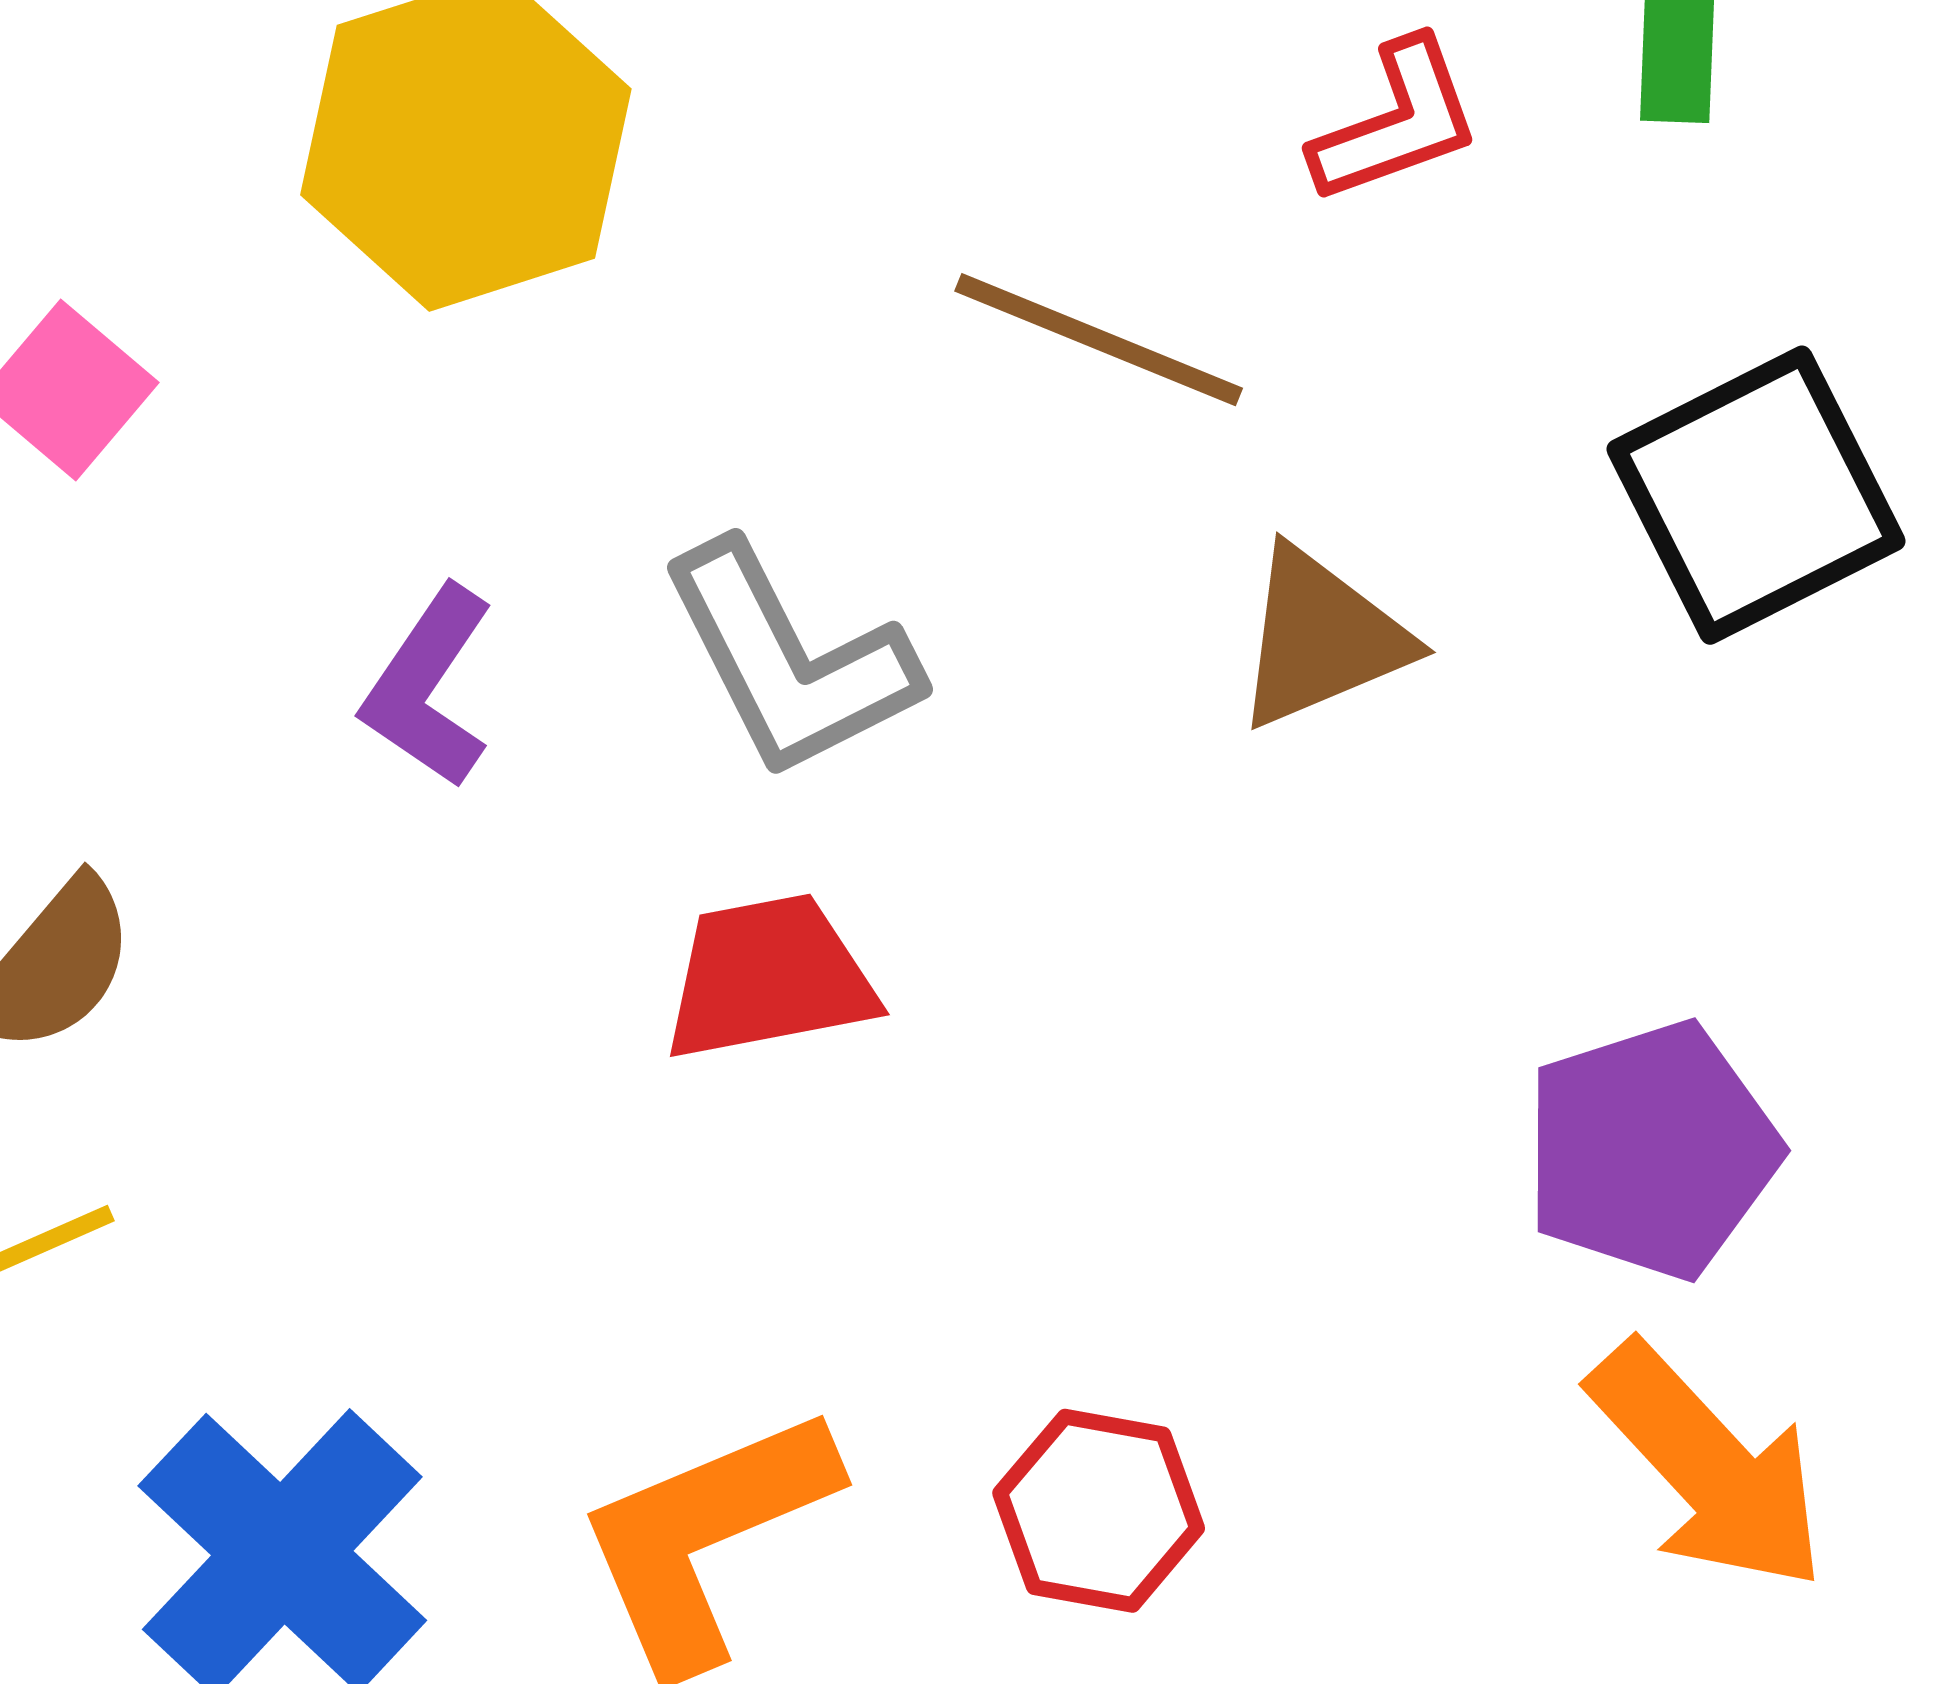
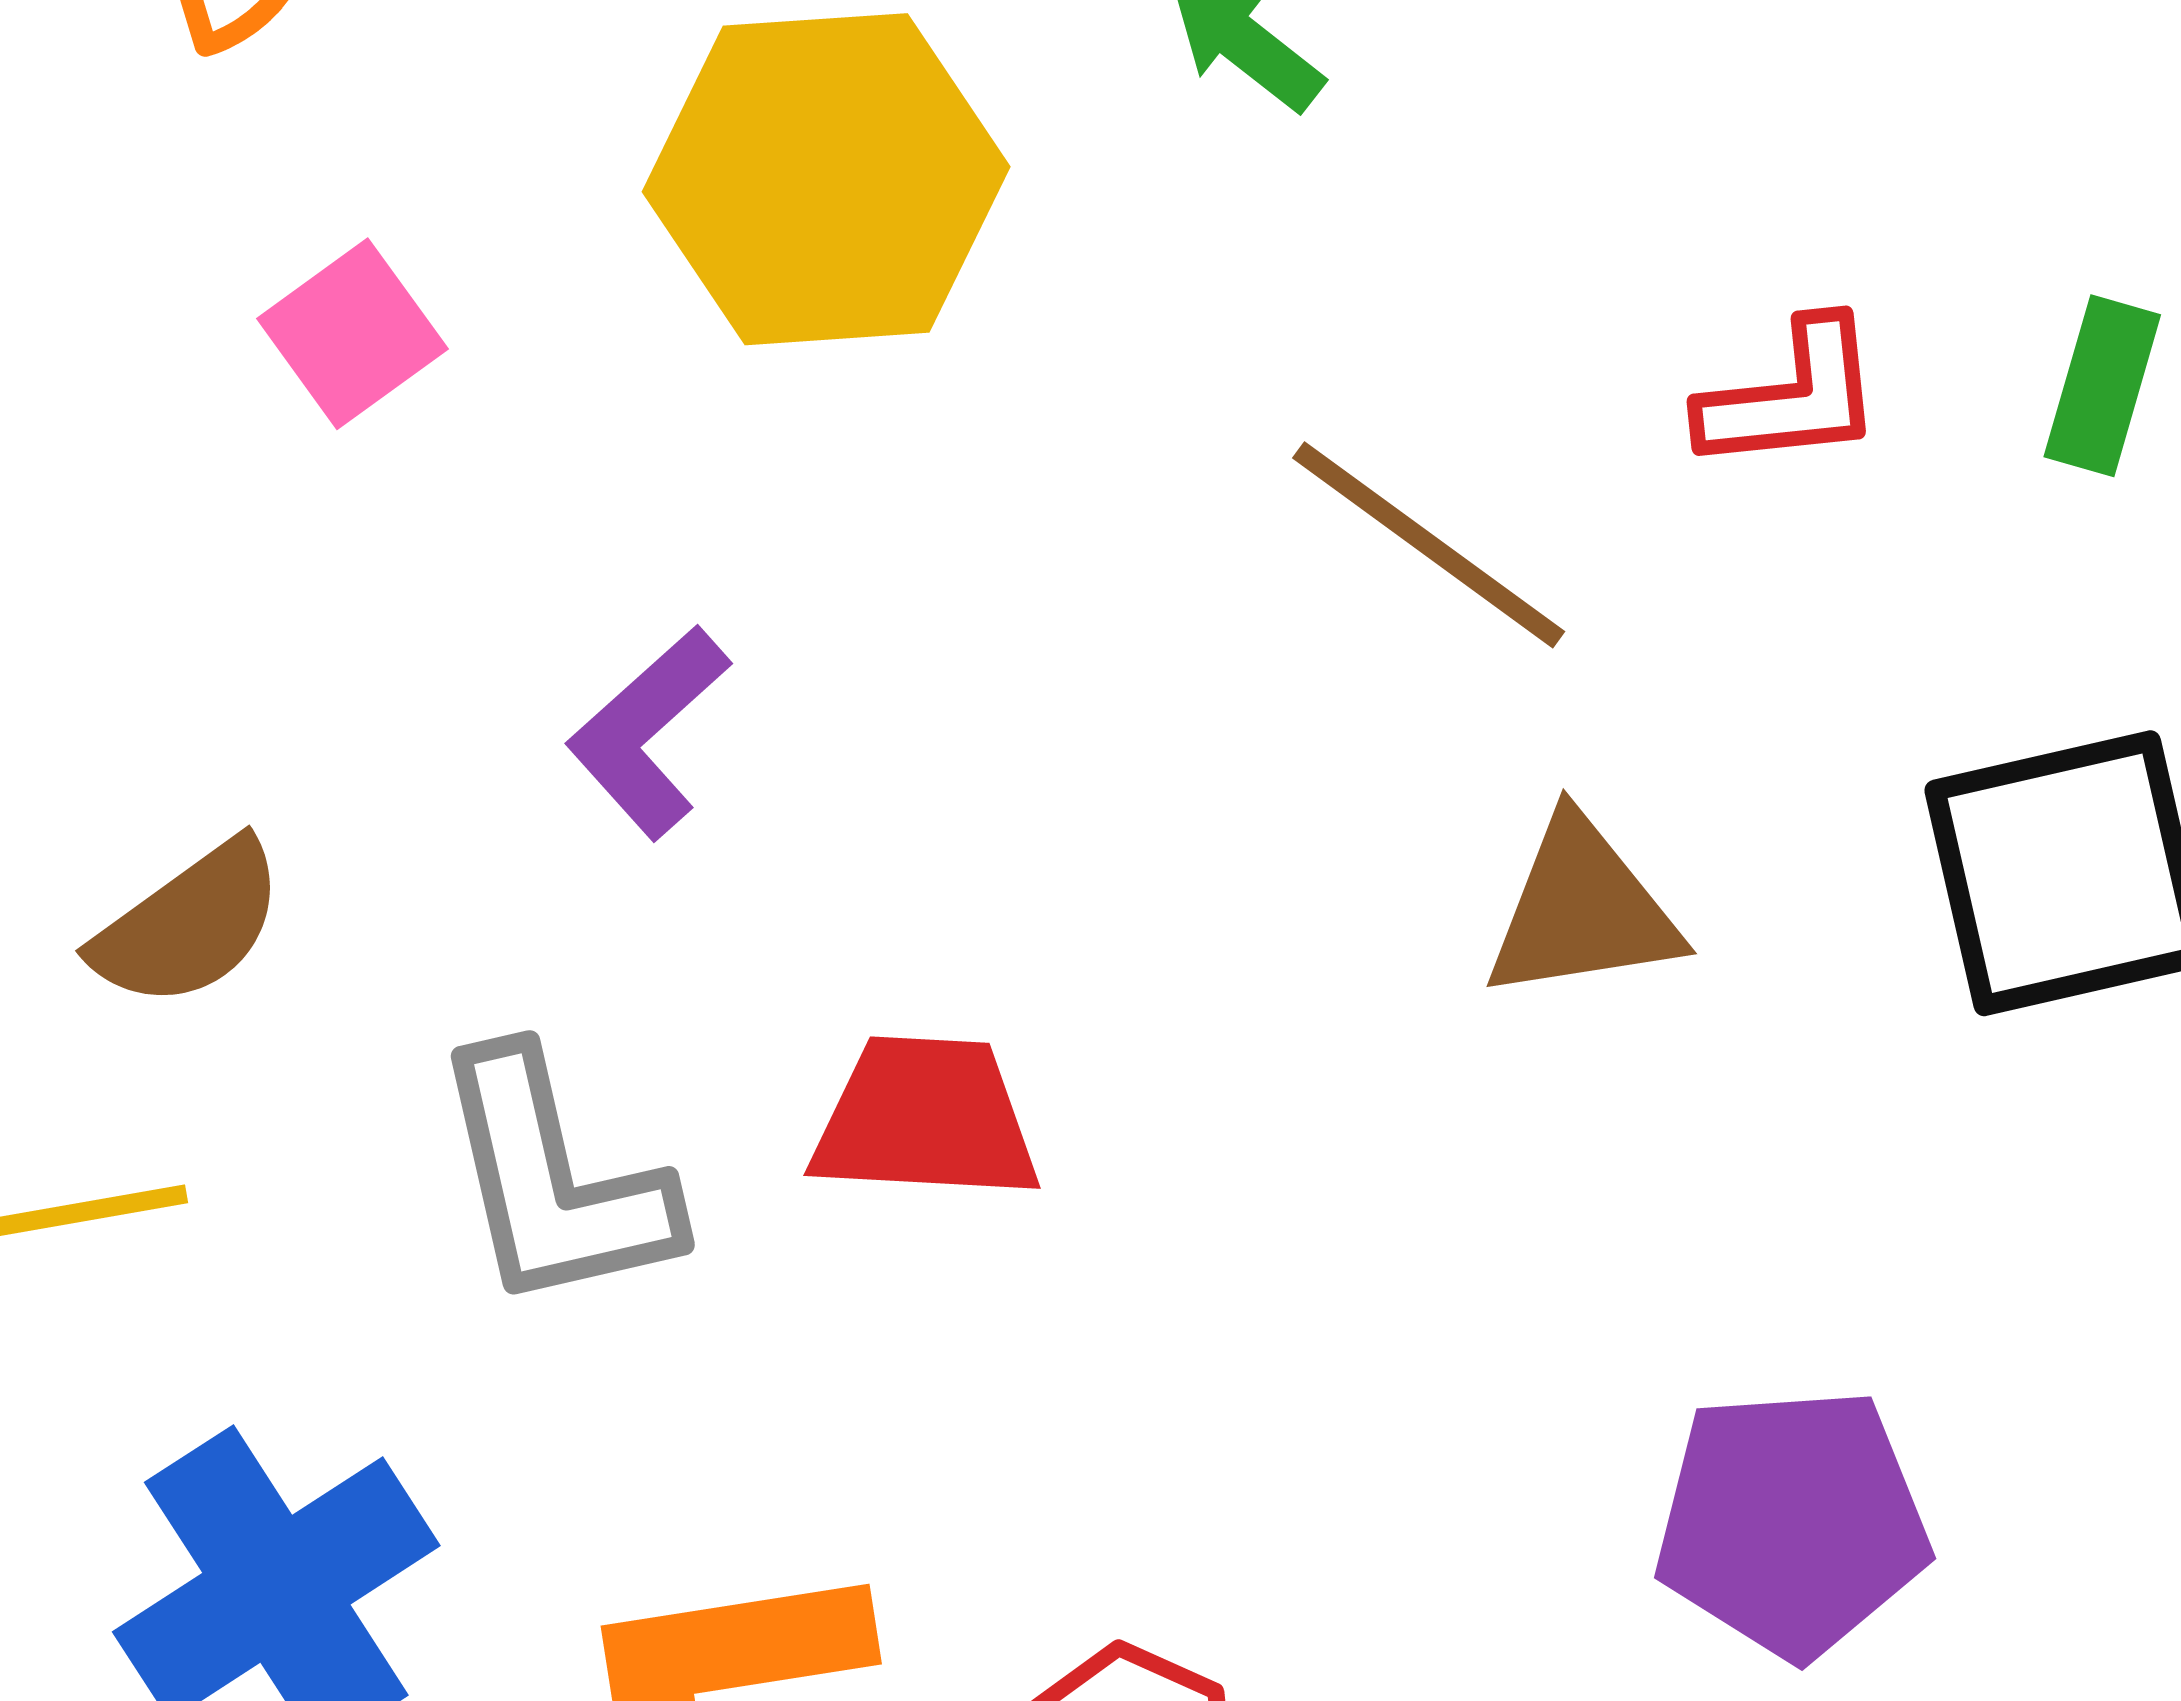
gray L-shape: (789, 661) -> (554, 1181), moved

